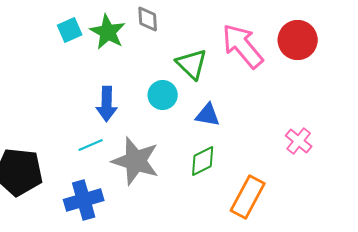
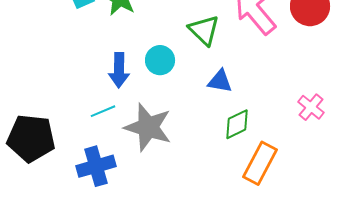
cyan circle: (163, 95) -> (160, 60), moved
green diamond: (203, 161) -> (237, 124), moved

